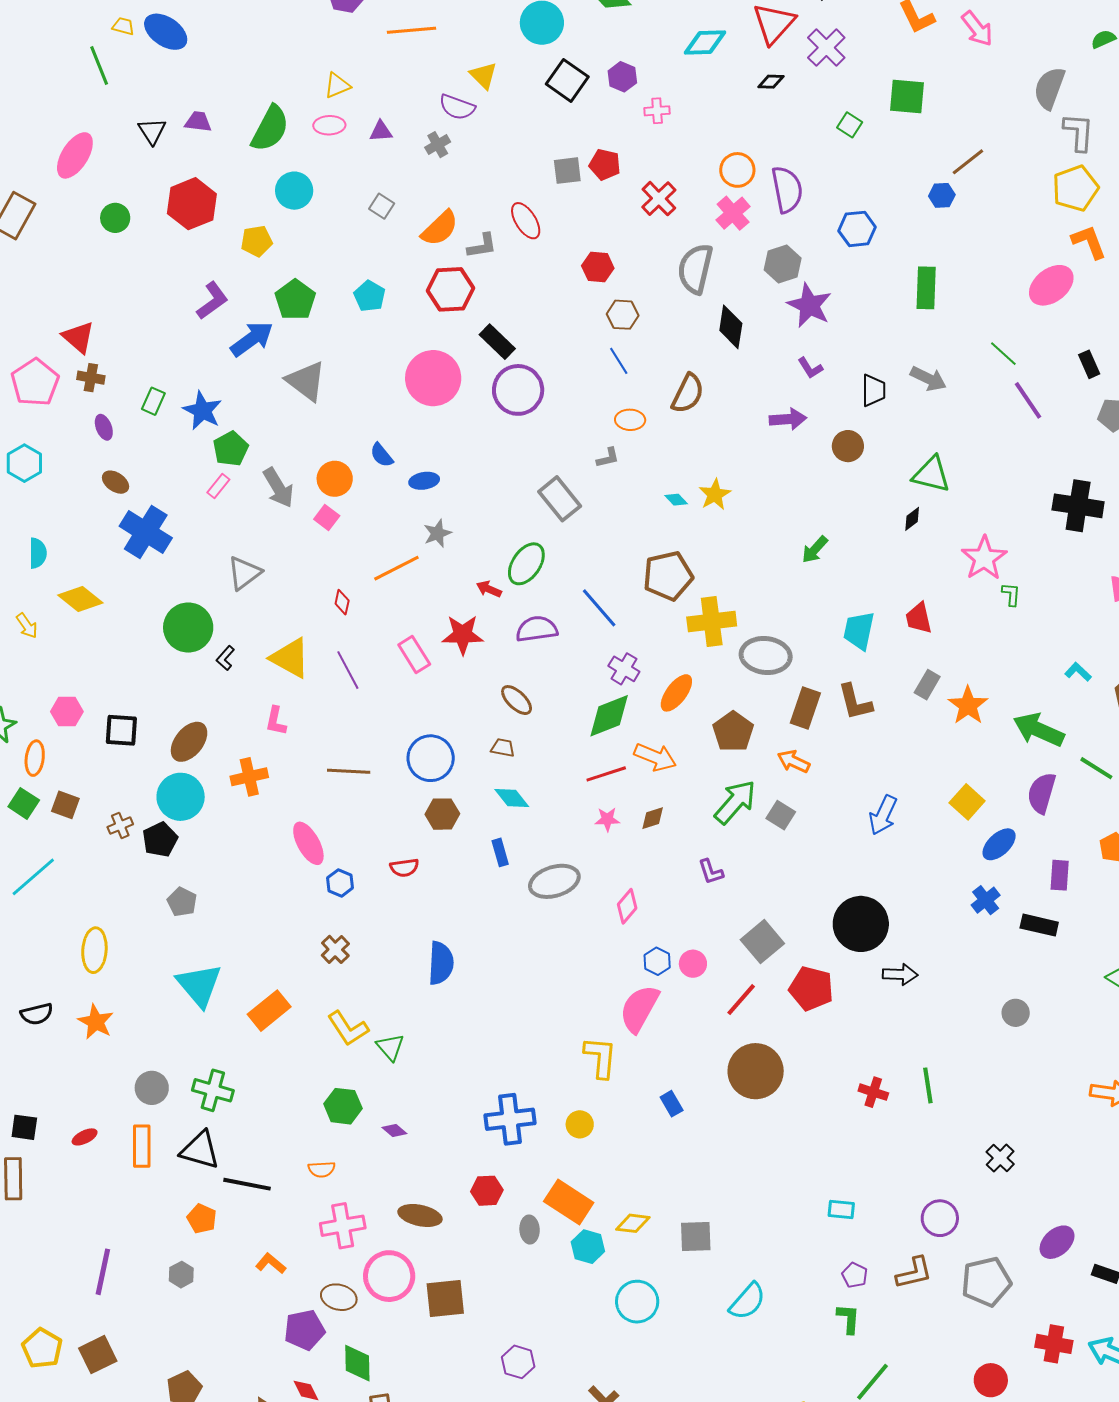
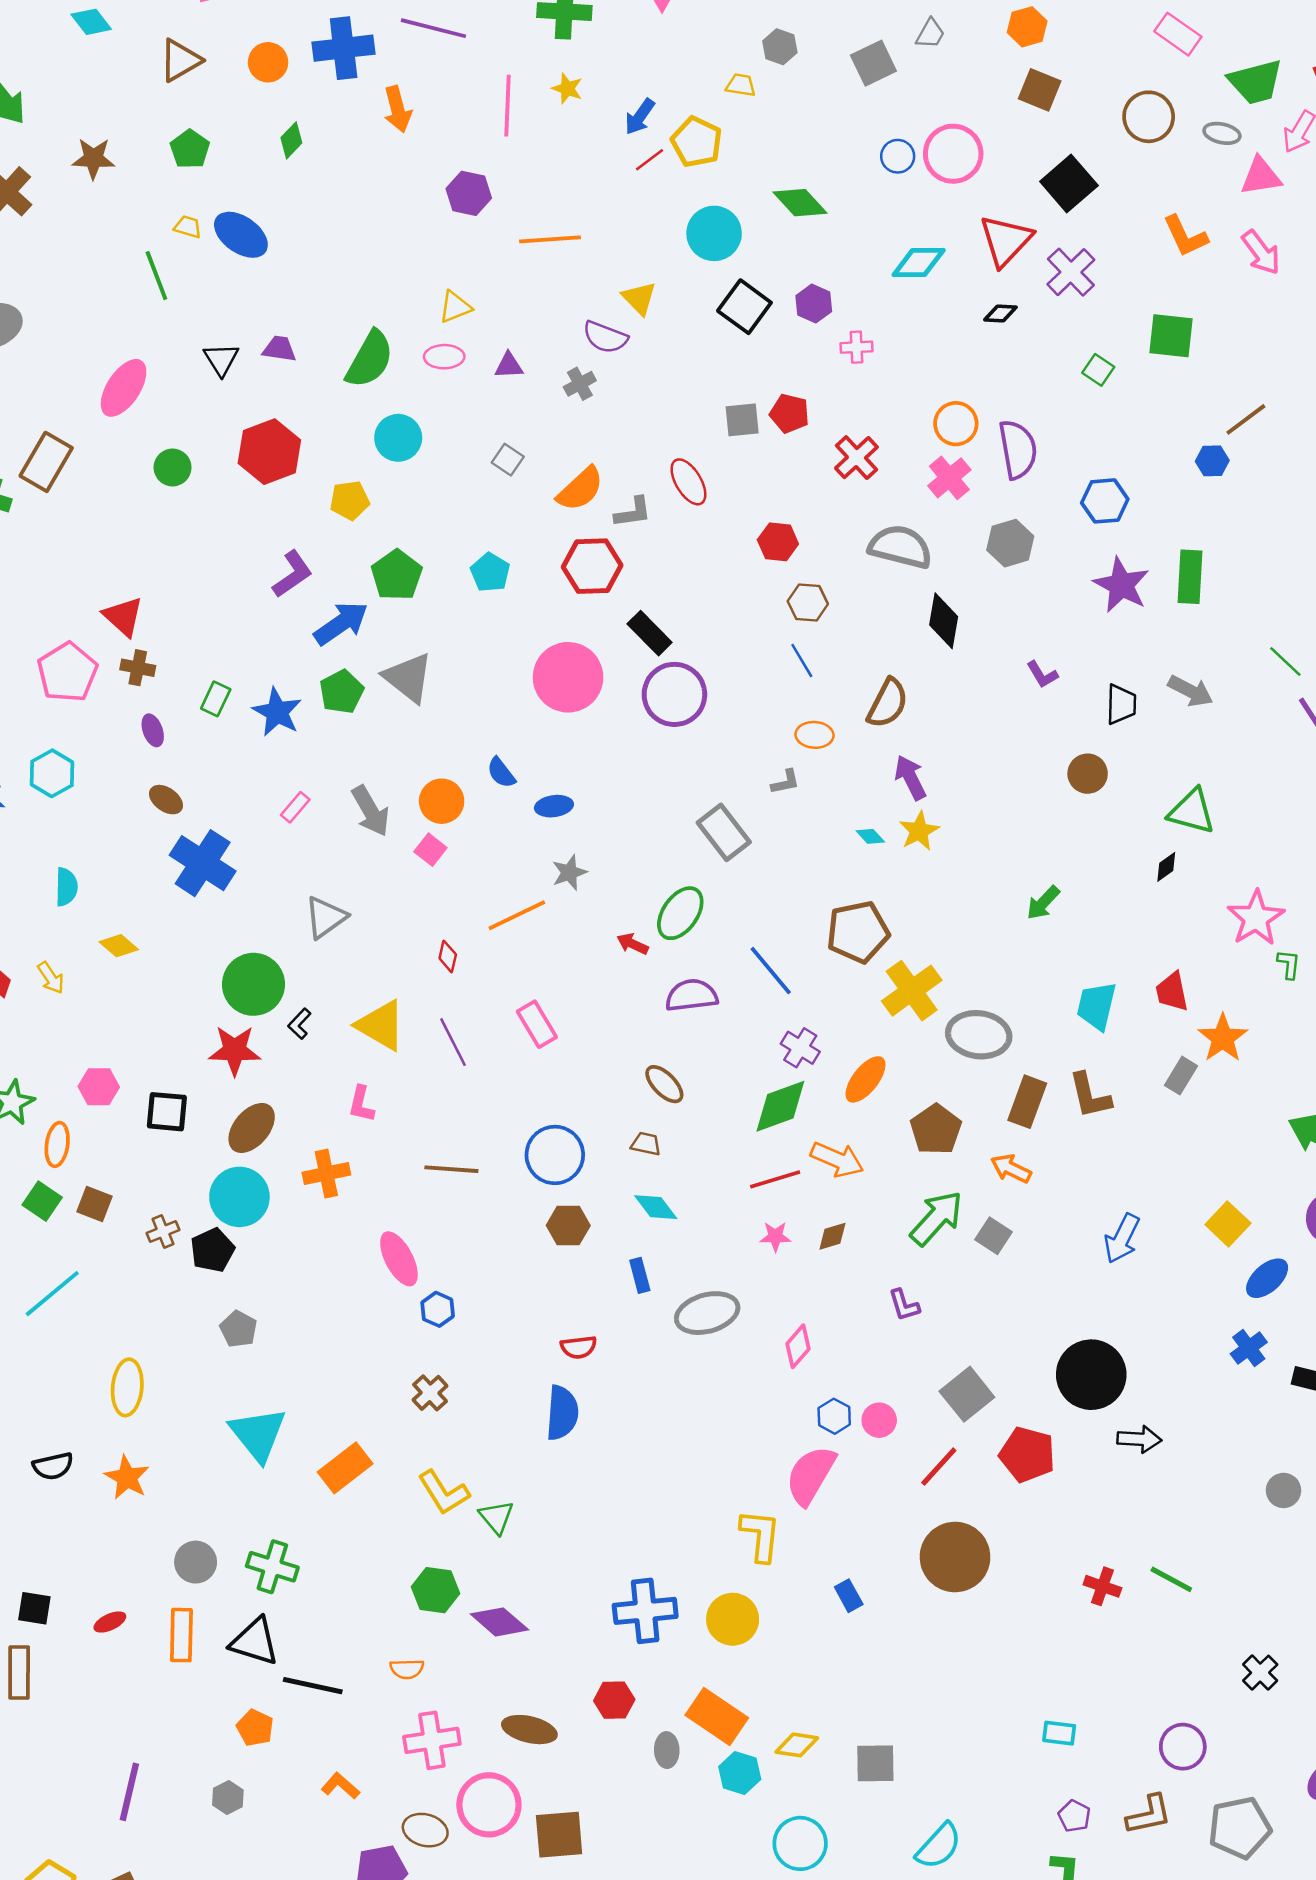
gray semicircle: (695, 269) -> (900, 547), turned 90
purple star: (809, 305) -> (1121, 585), moved
purple arrow: (788, 419) -> (910, 778), moved, turned -114
green pentagon: (231, 449) -> (342, 692), moved
yellow diamond: (80, 599) -> (119, 946), size x0.7
yellow cross: (712, 622) -> (912, 991), turned -30
red star: (463, 635) -> (235, 1050), moved
orange star: (968, 705) -> (1223, 1038), moved
red semicircle: (404, 868) -> (579, 1347), moved
green line: (928, 1085) -> (1171, 1579), turned -54
yellow circle: (580, 1124) -> (733, 1619), size x1.5
purple diamond: (394, 1130) -> (499, 1622), size x1.8

